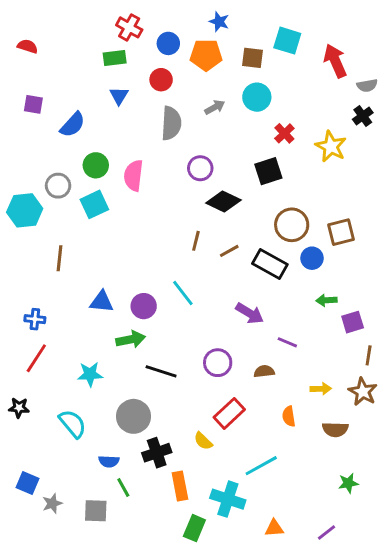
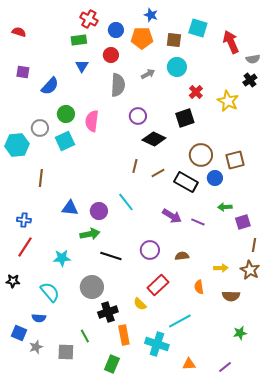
purple line: (287, 342) -> (198, 222), moved
blue semicircle: (109, 461) -> (39, 318), moved
green rectangle: (194, 528) -> (112, 364), moved

